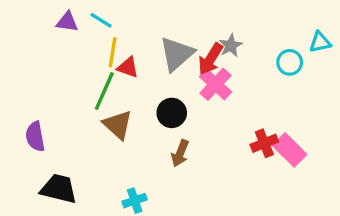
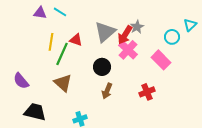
cyan triangle: (320, 42) -> (190, 25), turned -32
yellow line: (113, 52) -> (51, 42), moved
brown triangle: (118, 125) -> (63, 83), moved
purple semicircle: (35, 136) -> (21, 81), turned -30
red cross: (264, 143) -> (147, 92), moved
pink rectangle: (290, 150) -> (161, 60), moved

